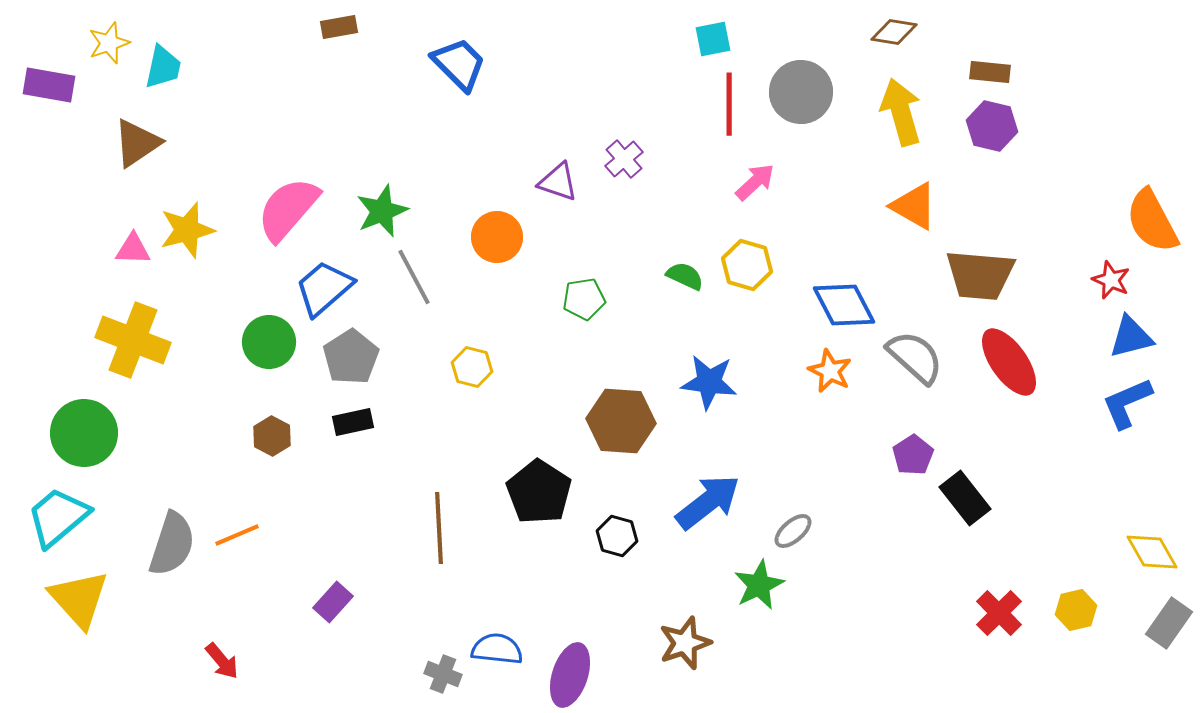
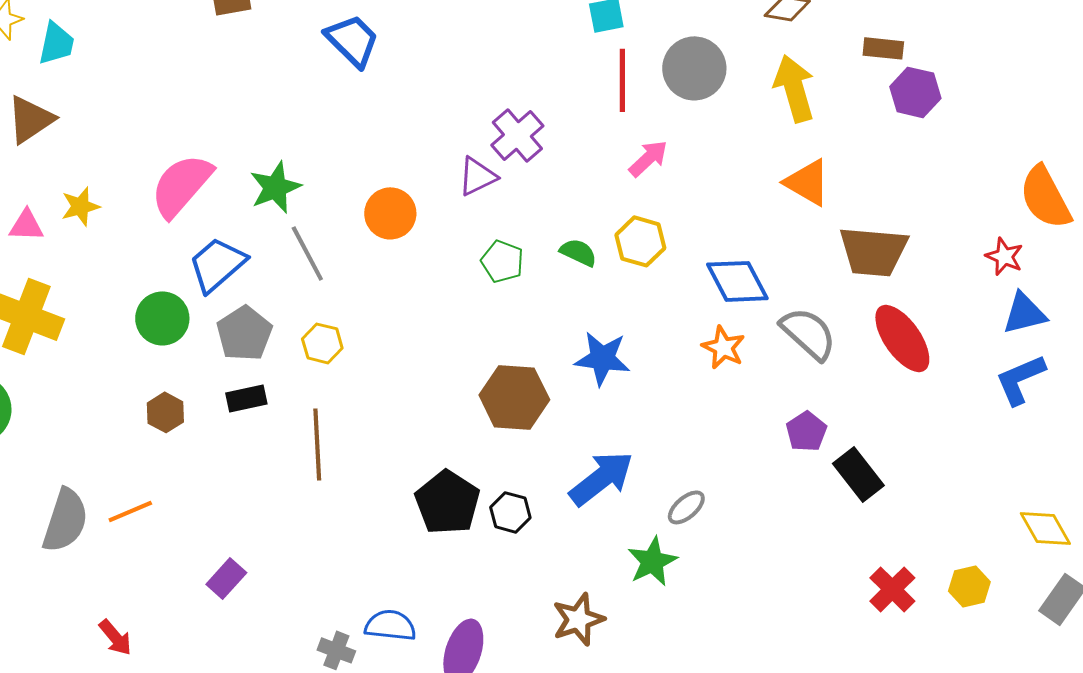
purple hexagon: (992, 126) -> (915, 92), moved
purple cross: (624, 159) -> (517, 135), size x1.4
purple triangle: (558, 182) -> (477, 176), moved, turned -45
yellow star: (187, 230) -> (80, 206), size x0.7
green pentagon: (584, 299) -> (502, 261), moved, turned 30
yellow hexagon: (472, 367) -> (322, 343), moved
black pentagon: (539, 492) -> (447, 502), moved
brown line: (439, 528) -> (317, 444), moved

